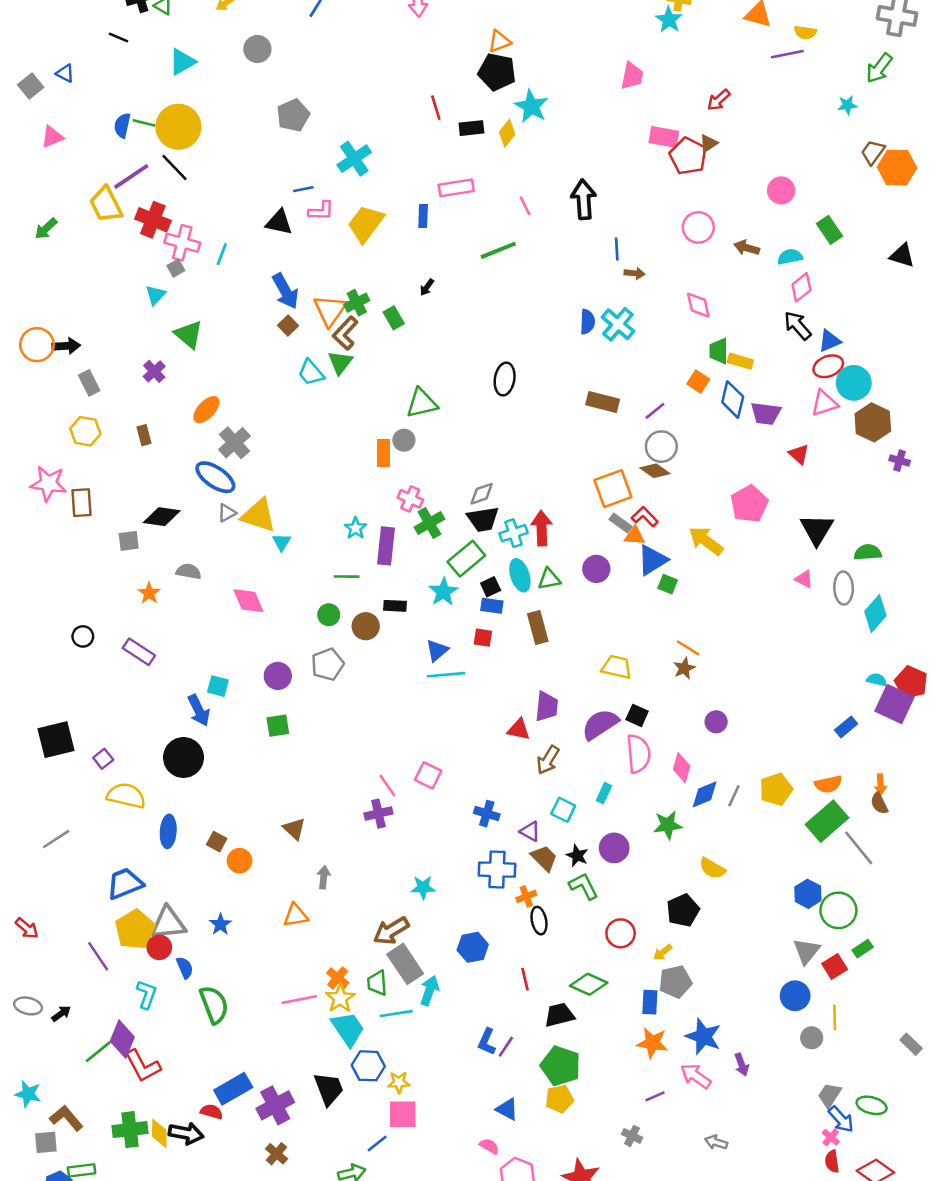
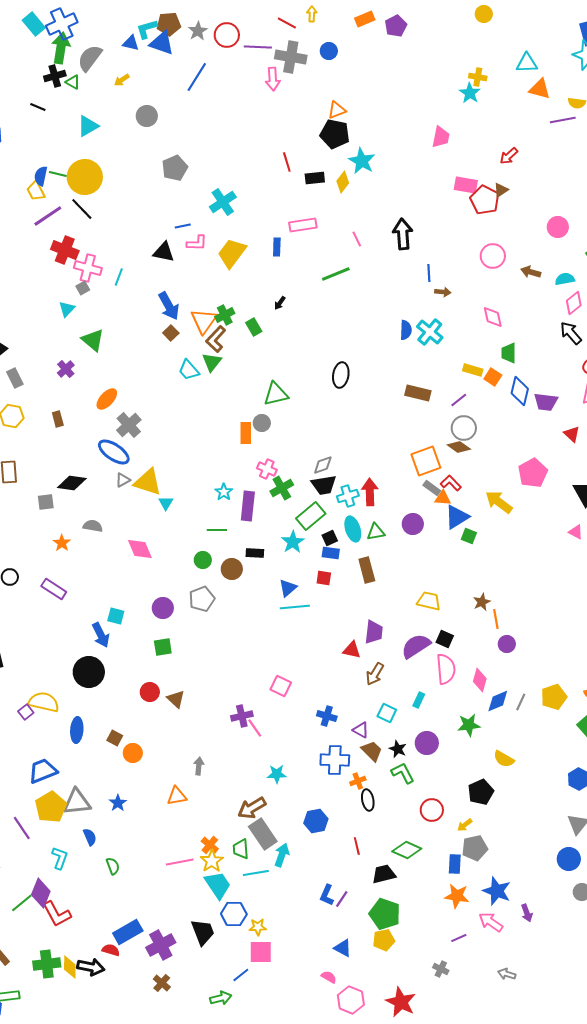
yellow trapezoid: (106, 204) -> (36, 191), moved, size x0.7
yellow rectangle: (740, 361) -> (473, 370), moved
orange line: (688, 648) -> (496, 619), moved, turned 48
purple square: (103, 759) -> (26, 712), moved
pink line: (387, 786) -> (255, 728), moved
brown triangle: (294, 829) -> (176, 699), moved
red circle: (159, 947) -> (150, 692), moved
green semicircle: (214, 1005) -> (113, 866), size x0.6

